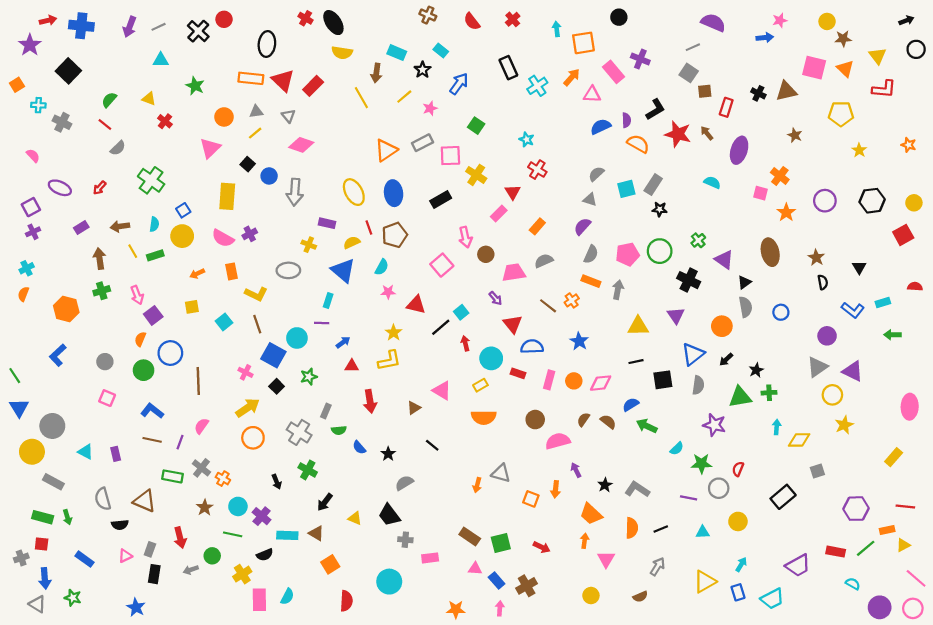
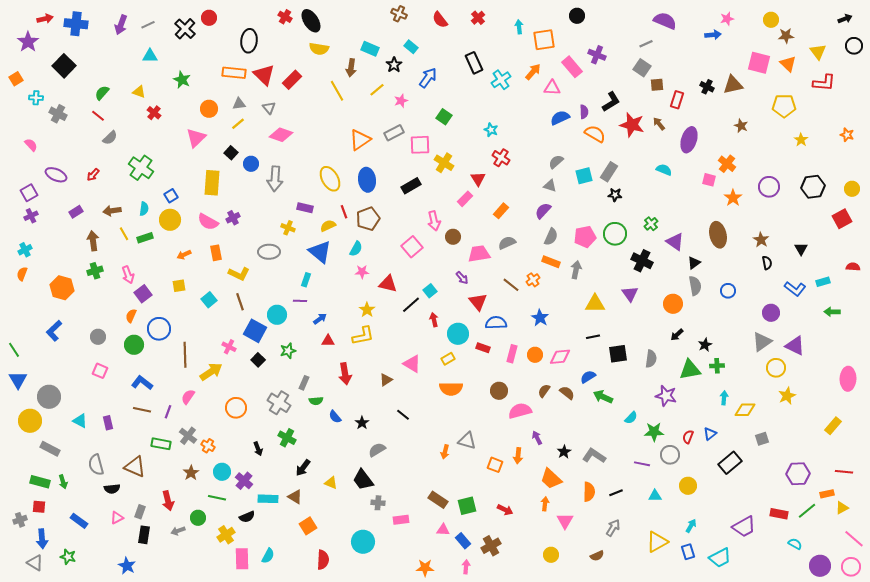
blue triangle: (693, 354) -> (710, 434), moved, size x0.6
yellow arrow: (248, 408) -> (211, 372), moved

